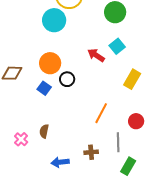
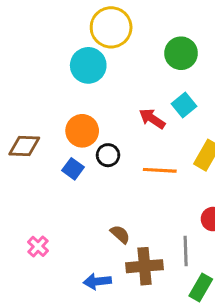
orange line: (101, 113) -> (160, 170), moved, turned 65
brown semicircle: (44, 131) -> (120, 234), moved, turned 120
brown cross: (91, 152) -> (145, 266), size x1.6

